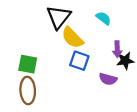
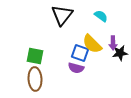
yellow semicircle: (72, 38) -> (92, 44), moved
purple semicircle: (108, 79) -> (76, 68), moved

